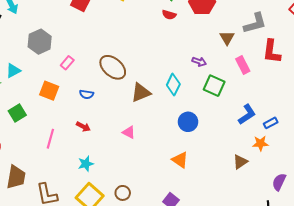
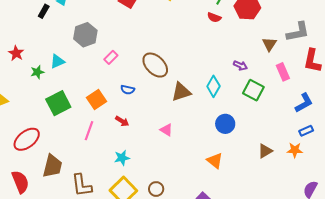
orange square: (49, 91) -> (96, 100), moved, turned 30
green square: (17, 113) -> (58, 103), size x1.4
blue L-shape: (247, 114) -> (304, 103), moved
brown triangle: (240, 162) -> (265, 151), moved

